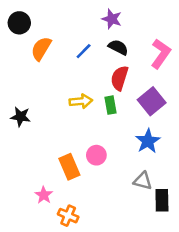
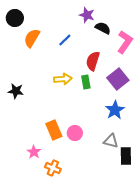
black semicircle: (118, 47) -> (103, 28), moved
pink circle: (96, 155) -> (75, 133), moved

